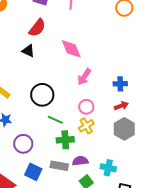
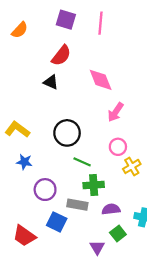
yellow cross: (86, 126) -> (132, 166), moved
gray rectangle: (59, 166) -> (77, 205), moved

